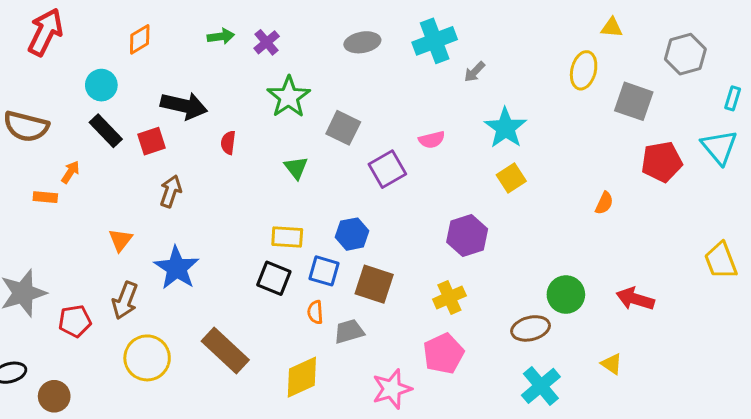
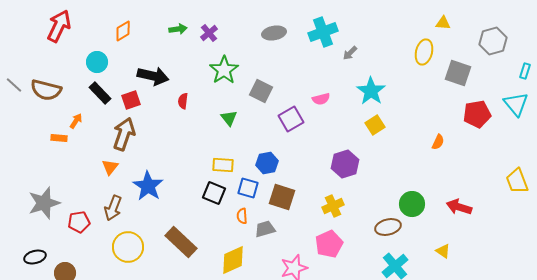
brown arrow: (171, 191) -> (124, 134), moved, size x1.5

